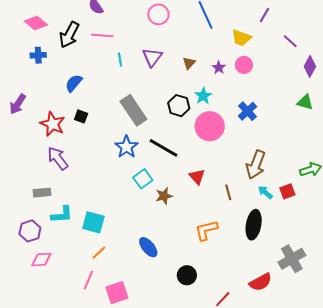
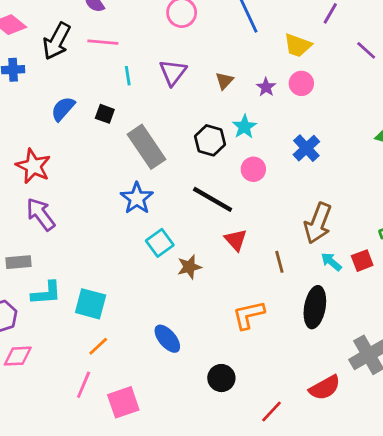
black square: (81, 116) -> (105, 114), moved
pink circle: (210, 126) -> (253, 169), size x0.6
black line: (163, 148) -> (213, 199), moved

